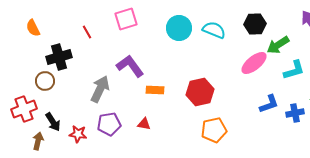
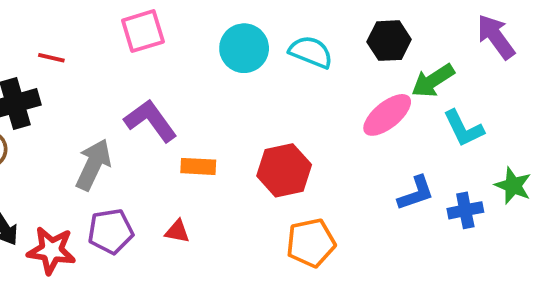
red line: (87, 32) -> (51, 58), moved, turned -48
cyan L-shape: (294, 70) -> (463, 128), turned 80
red star: (78, 134) -> (51, 250), size x1.4

